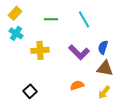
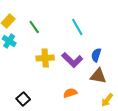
green line: (51, 19) -> (34, 27), moved, turned 56
yellow cross: (40, 50) -> (45, 58), moved
yellow arrow: (104, 92) -> (107, 100), moved

